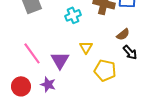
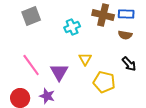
brown semicircle: (123, 34) -> (125, 35), moved, turned 48

